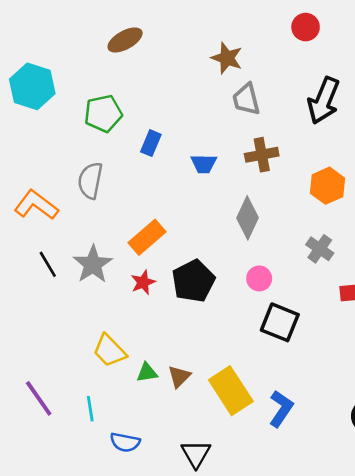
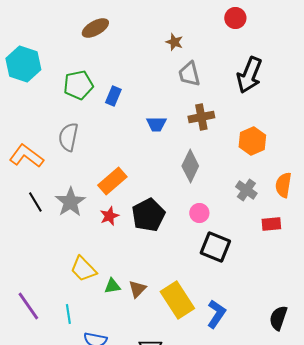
brown star: (227, 58) -> (174, 42), size x0.7
blue rectangle: (151, 143) -> (113, 96), moved

